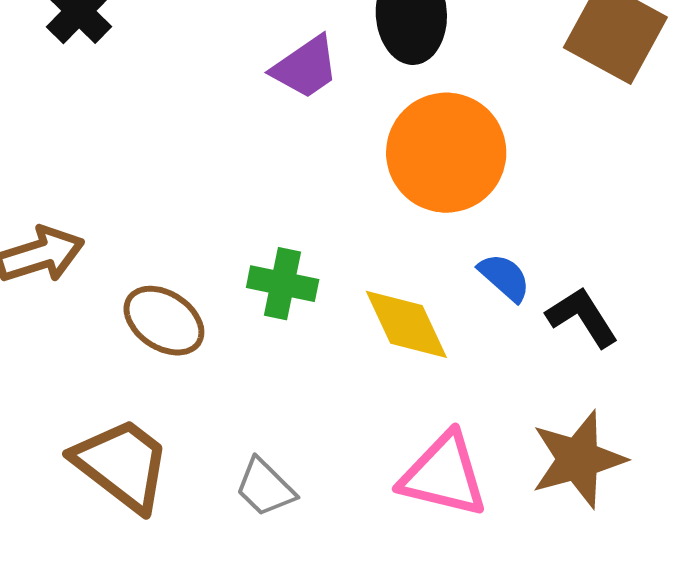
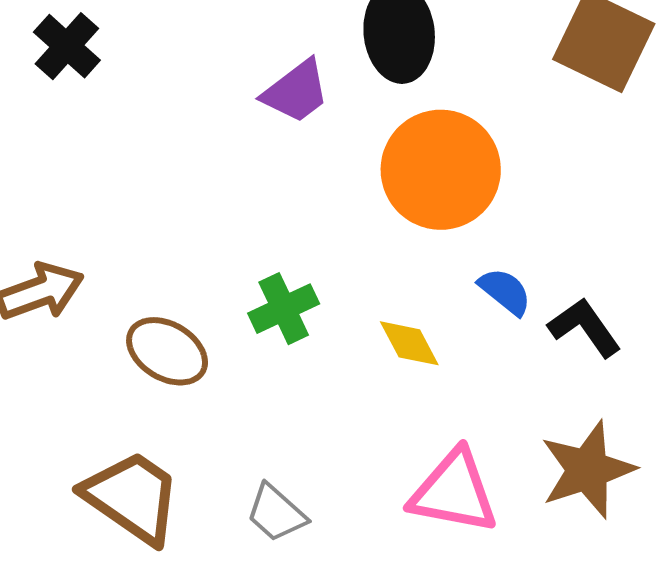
green cross: (283, 284) -> (284, 309), turned -34
yellow diamond: (406, 324) -> (409, 343), size x0.7

